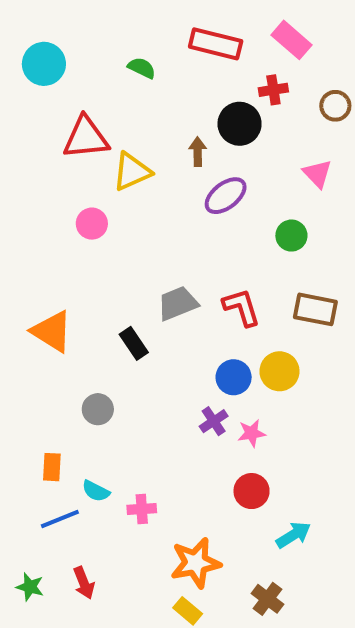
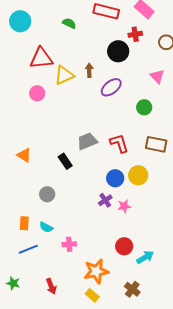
brown arrow: (198, 152) -> (89, 70), moved
pink circle: (92, 224) -> (37, 93), moved
orange triangle: (52, 331) -> (24, 155), size x0.7
cyan semicircle: (96, 491) -> (46, 227), moved
red circle: (252, 491) -> (124, 246), moved
red arrow: (84, 583) -> (51, 286), moved

